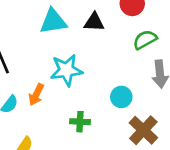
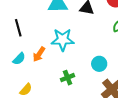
green cross: (80, 122) -> (68, 78), turned -32

